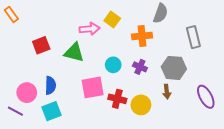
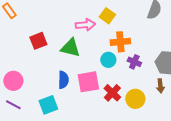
orange cross: (142, 36) -> (120, 42), moved
blue semicircle: (50, 85) -> (63, 80), moved
pink circle: (27, 93) -> (13, 81), moved
red cross: (117, 99) -> (112, 93), turned 30

